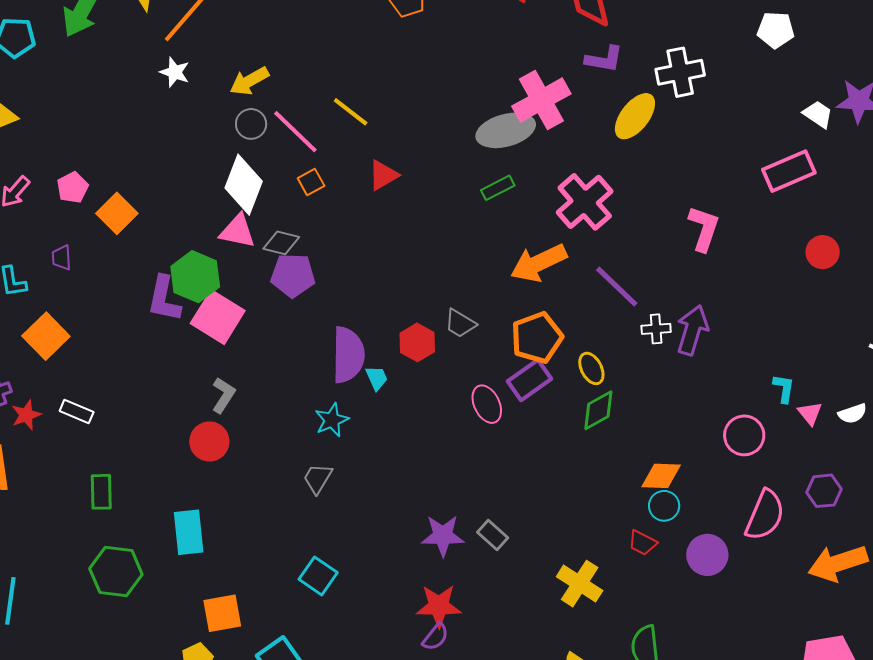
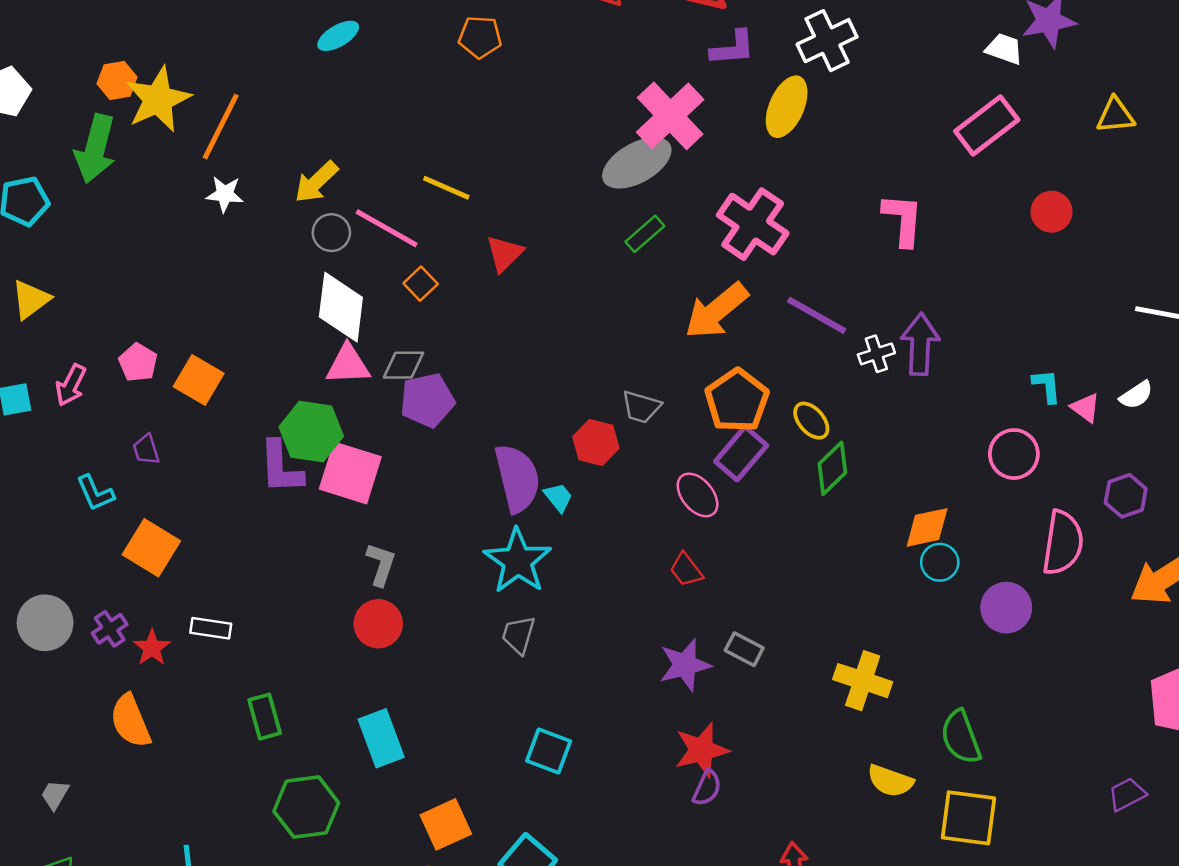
cyan star: (332, 420) -> (518, 561), size x1.6
red trapezoid: (642, 543) -> (686, 570), moved, turned 40

